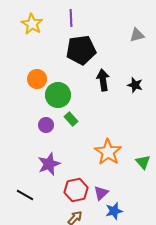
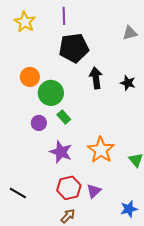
purple star: (49, 164) -> (61, 152), moved, turned -30
blue star: (114, 211) -> (129, 209), moved

